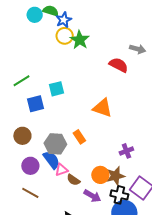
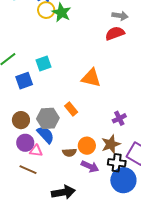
red semicircle: (119, 65) -> (115, 33), moved, turned -42
brown circle: (22, 136) -> (21, 120), moved
pink triangle: (61, 170) -> (36, 151), moved, turned 32
orange circle: (100, 175) -> (87, 146), moved
brown semicircle: (73, 180) -> (69, 152), turned -32

